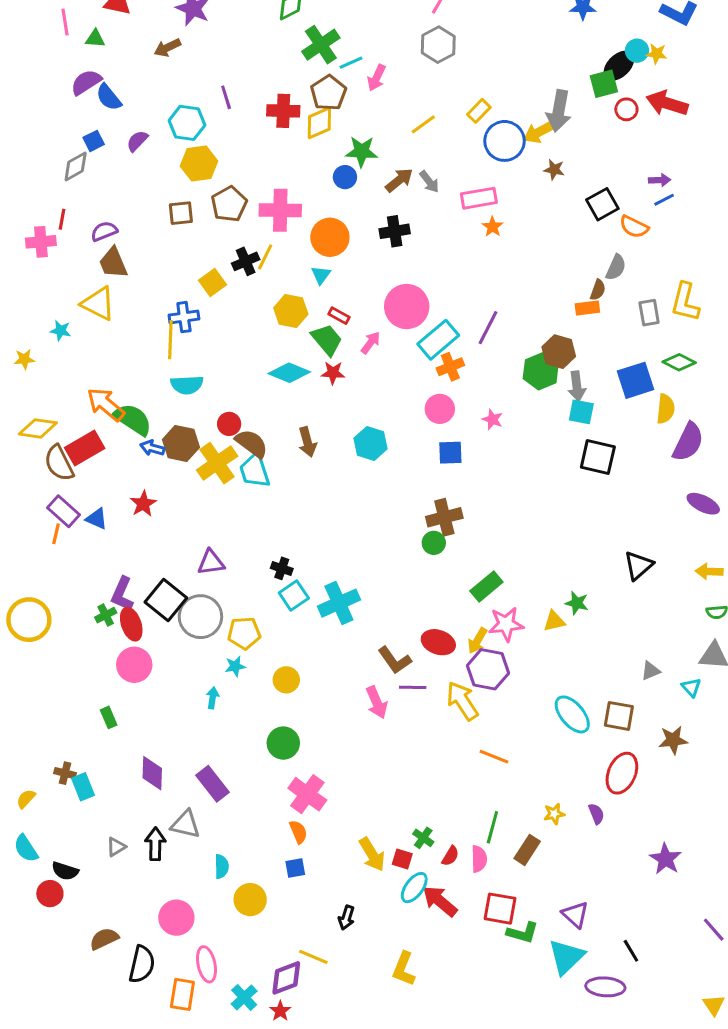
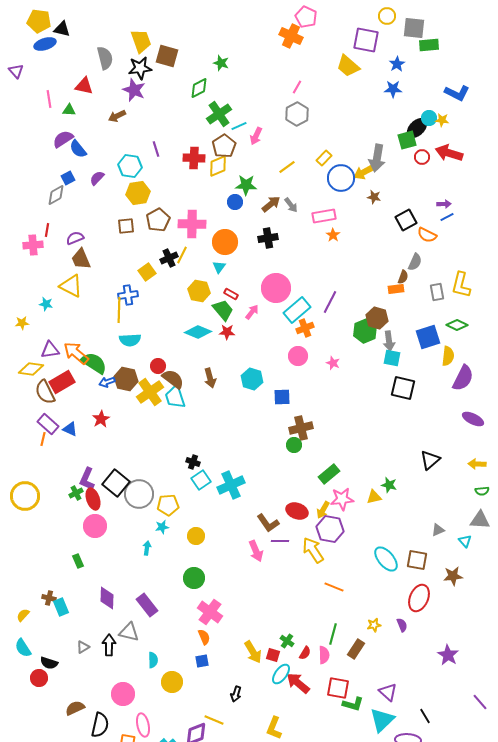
blue arrow: (152, 448) -> (107, 382), turned -35
blue square: (450, 453) -> (282, 397), moved
purple triangle: (211, 562) -> (50, 350), moved

